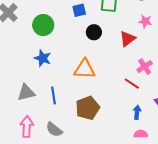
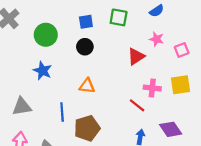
black circle: (94, 32) -> (85, 47), moved
pink cross: (145, 67) -> (152, 88), turned 35
orange triangle: (85, 69) -> (87, 86), size x0.7
blue line: (54, 95) -> (62, 112), moved

